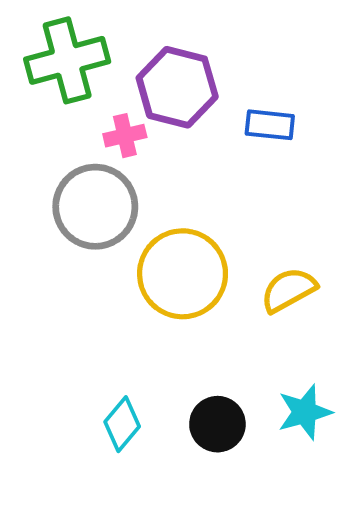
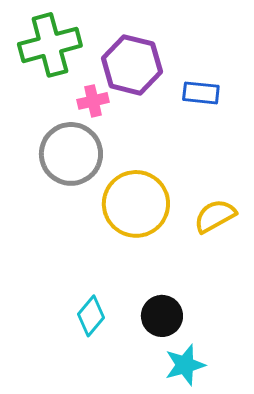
cyan star: (305, 412) -> (185, 365), moved

